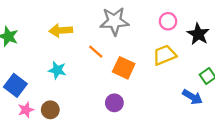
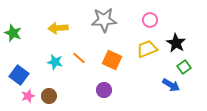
black star: (198, 34) -> (176, 43), moved
orange line: (96, 52) -> (79, 58), moved

